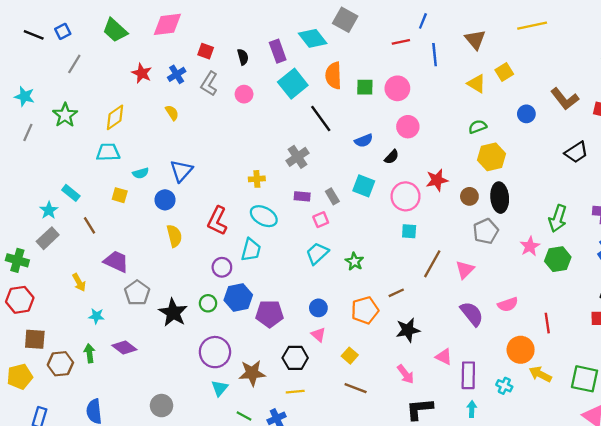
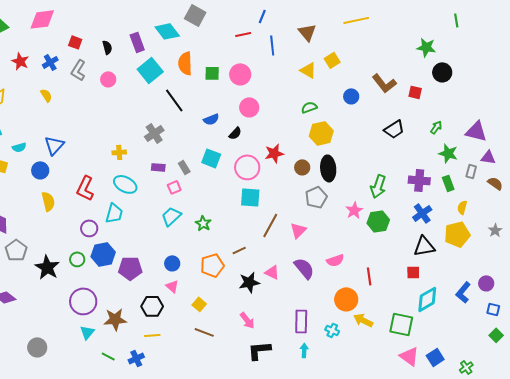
cyan square: (409, 231) -> (250, 197), size x1.5
pink triangle: (444, 357) -> (272, 272), moved

